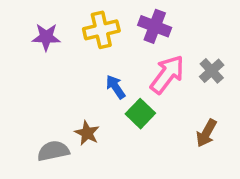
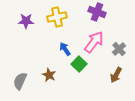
purple cross: (155, 26) -> (97, 12), moved
gray cross: (212, 71) -> (119, 49), moved
gray semicircle: (53, 151) -> (20, 81), moved, turned -54

